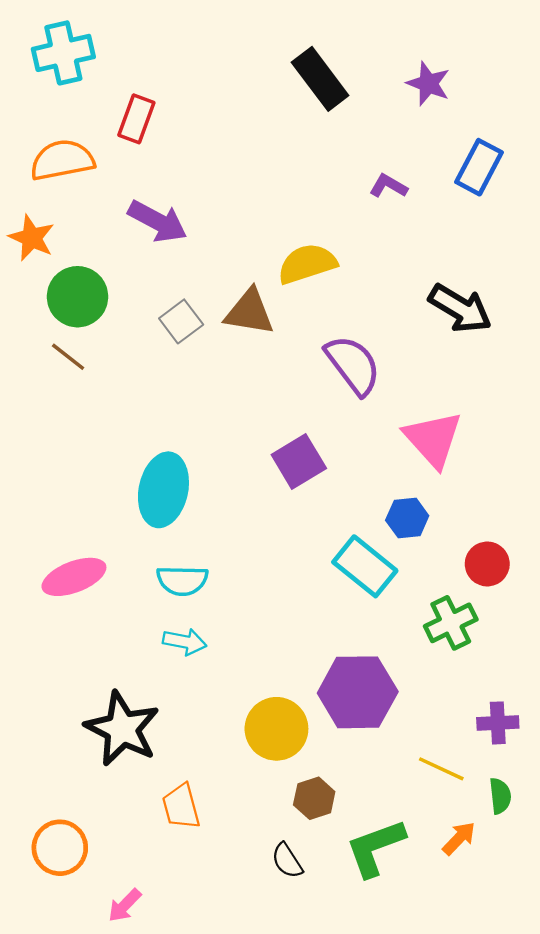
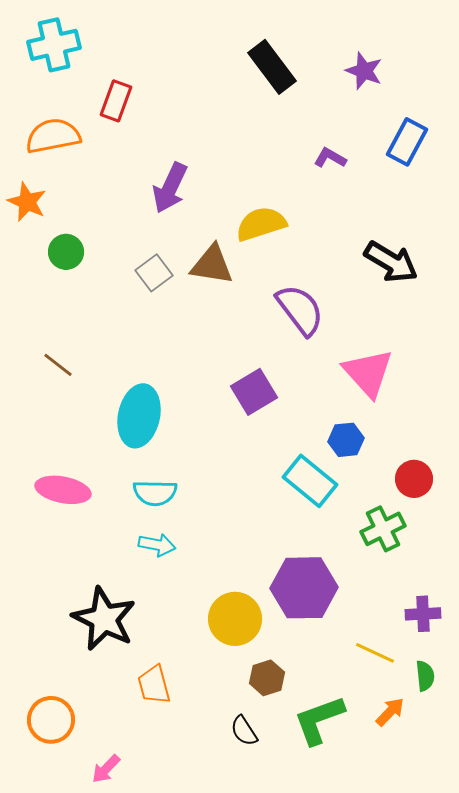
purple arrow: (158, 221) -> (170, 188), moved, turned 87
green circle: (77, 297) -> (66, 252), size x0.7
brown line: (68, 357) -> (58, 365), moved
pink ellipse: (74, 577) -> (63, 490), turned 32

